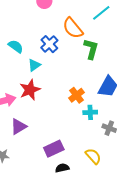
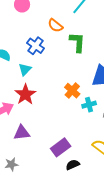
orange semicircle: (73, 28) -> (55, 26), size x0.7
purple triangle: (19, 127) -> (22, 133), turned 36

